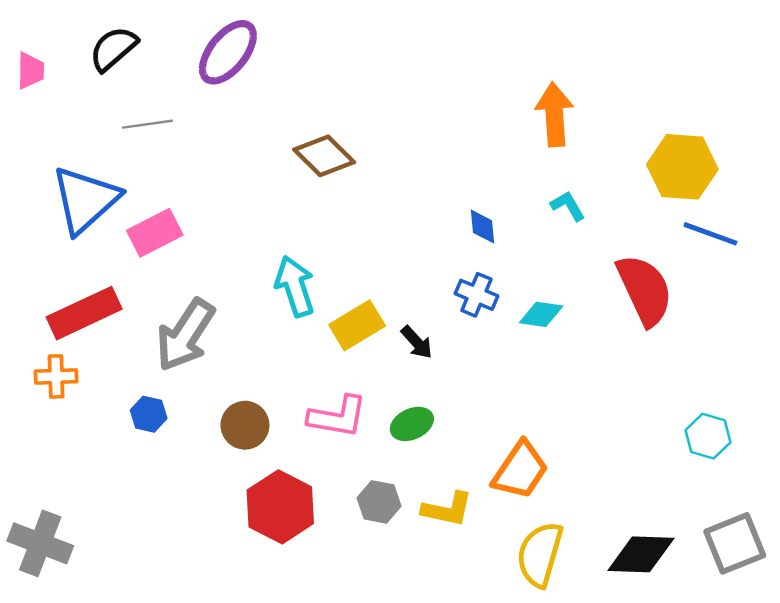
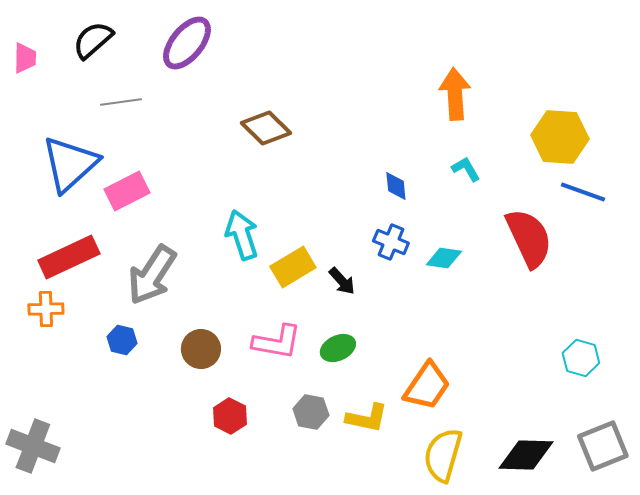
red hexagon: (280, 507) -> (230, 416), size x0.6

